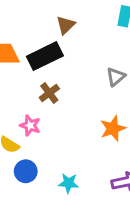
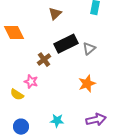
black rectangle: (45, 56) -> (66, 44), moved
blue circle: (26, 171) -> (21, 127), moved

